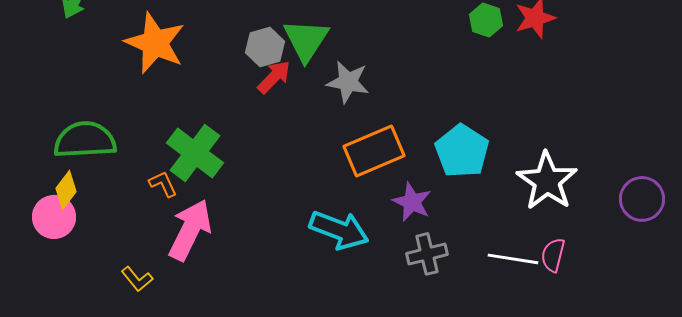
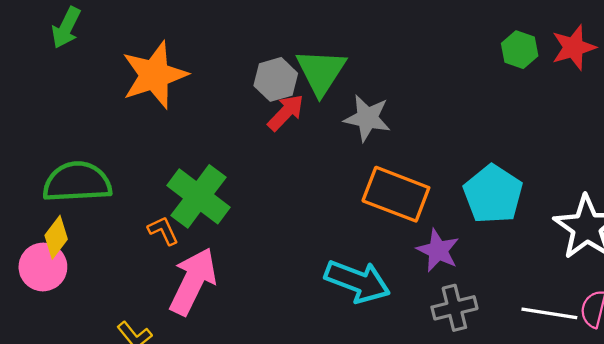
orange star: (155, 43) -> (154, 75), turned 30
orange rectangle: (374, 151) -> (396, 194), turned 44

